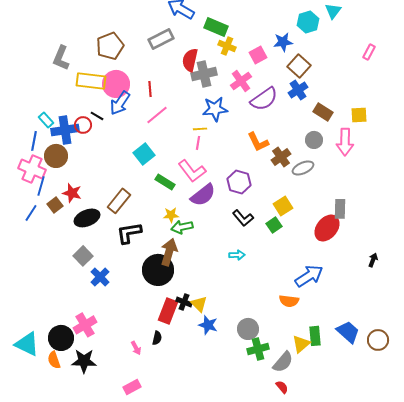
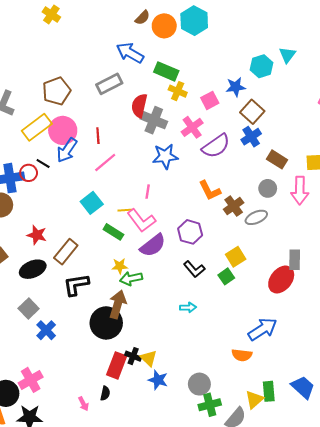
gray cross: (204, 74) -> (154, 120), turned 35
yellow rectangle: (91, 81) -> (37, 127), turned -44
yellow line: (200, 129) -> (125, 210), moved
red star: (72, 193) -> (37, 235), moved

